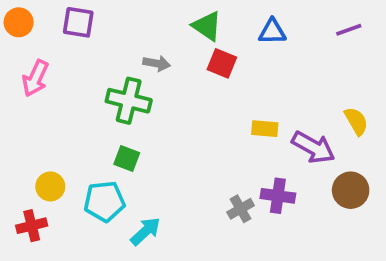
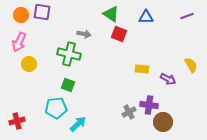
orange circle: (19, 22) -> (21, 15), moved
purple arrow: (313, 147) -> (168, 79), size x0.7
yellow circle: (50, 186) -> (29, 64), moved
brown circle: (351, 190) -> (163, 122), moved

